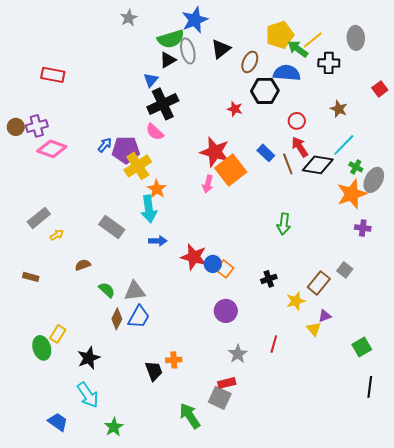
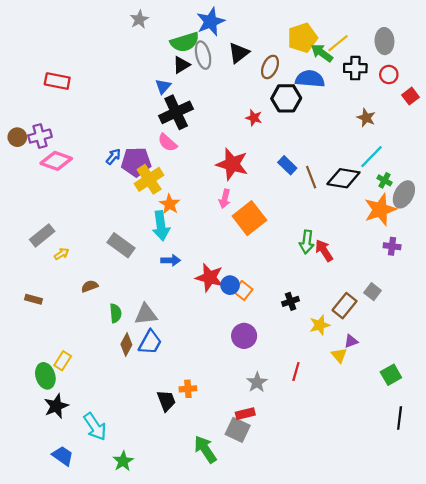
red circle: (297, 121) -> (389, 75), moved
red arrow: (300, 147) -> (324, 251), moved
orange square: (231, 170) -> (249, 218), moved
green semicircle: (107, 290) -> (116, 313), turned 42
black star: (89, 358) -> (56, 406), moved

